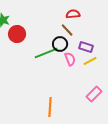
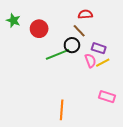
red circle: (17, 34) -> (39, 29), moved
pink semicircle: (70, 59) -> (90, 61), moved
pink rectangle: (94, 94) -> (107, 97), turned 63

